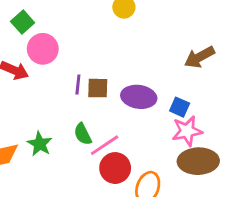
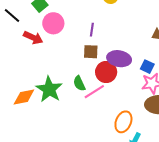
purple line: (78, 84) -> (92, 30), moved
green star: (40, 144) -> (49, 89), size x1.5
red circle: (115, 168) -> (106, 72), moved

